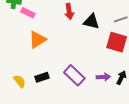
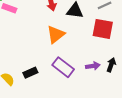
orange triangle: (37, 40) -> (56, 34), moved

